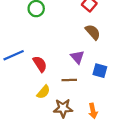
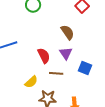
brown semicircle: (93, 32) -> (67, 32), moved
red semicircle: (40, 64) -> (44, 56), moved

